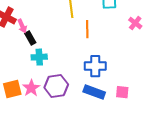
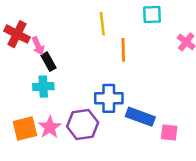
cyan cross: (39, 57) -> (43, 87), moved
blue cross: (95, 66) -> (109, 98), moved
blue rectangle: (94, 92) -> (140, 117), moved

